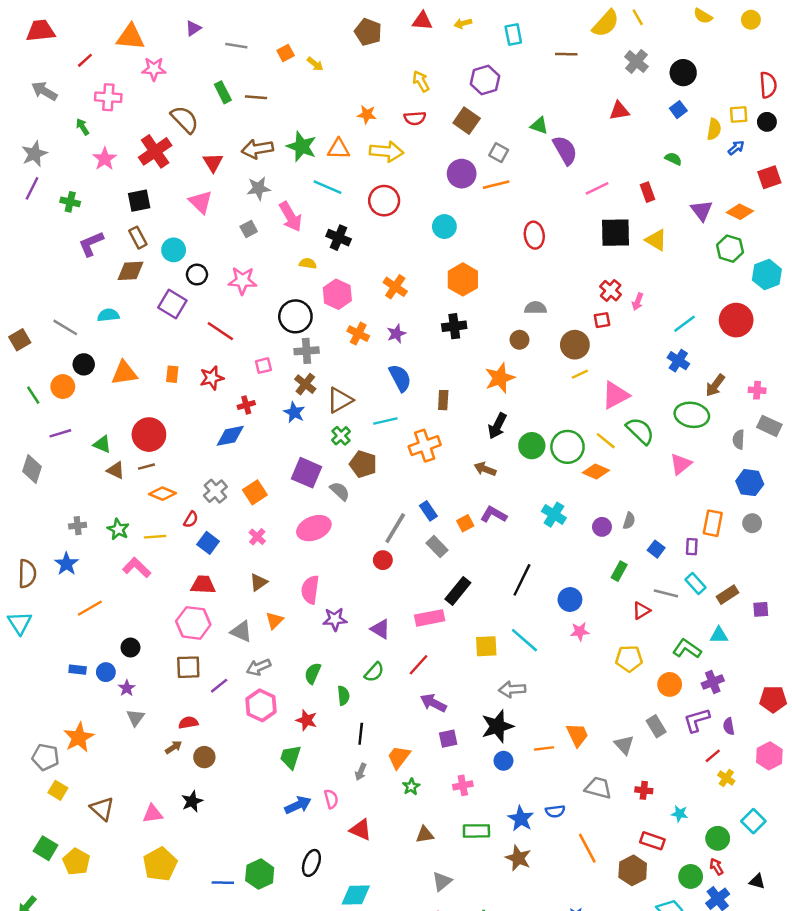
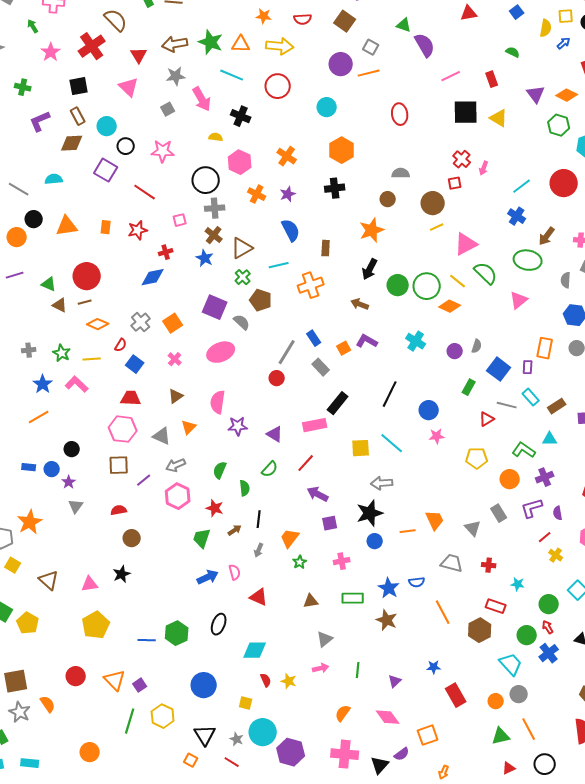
blue square: (656, 549) -> (499, 369), size x1.6
blue star: (66, 564) -> (43, 384), moved
brown arrow: (174, 747) -> (235, 530), moved

